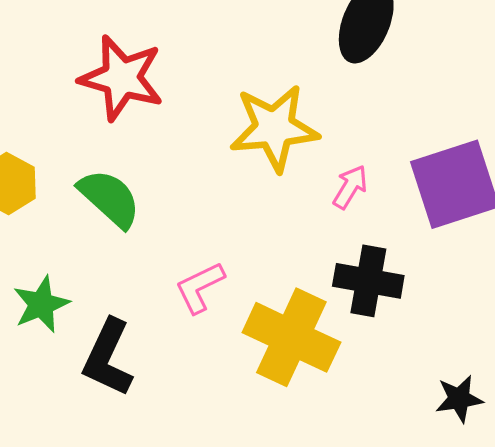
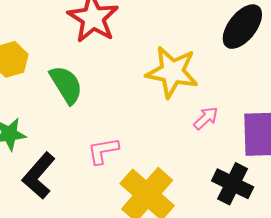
black cross: (368, 281) -> (233, 184), moved

